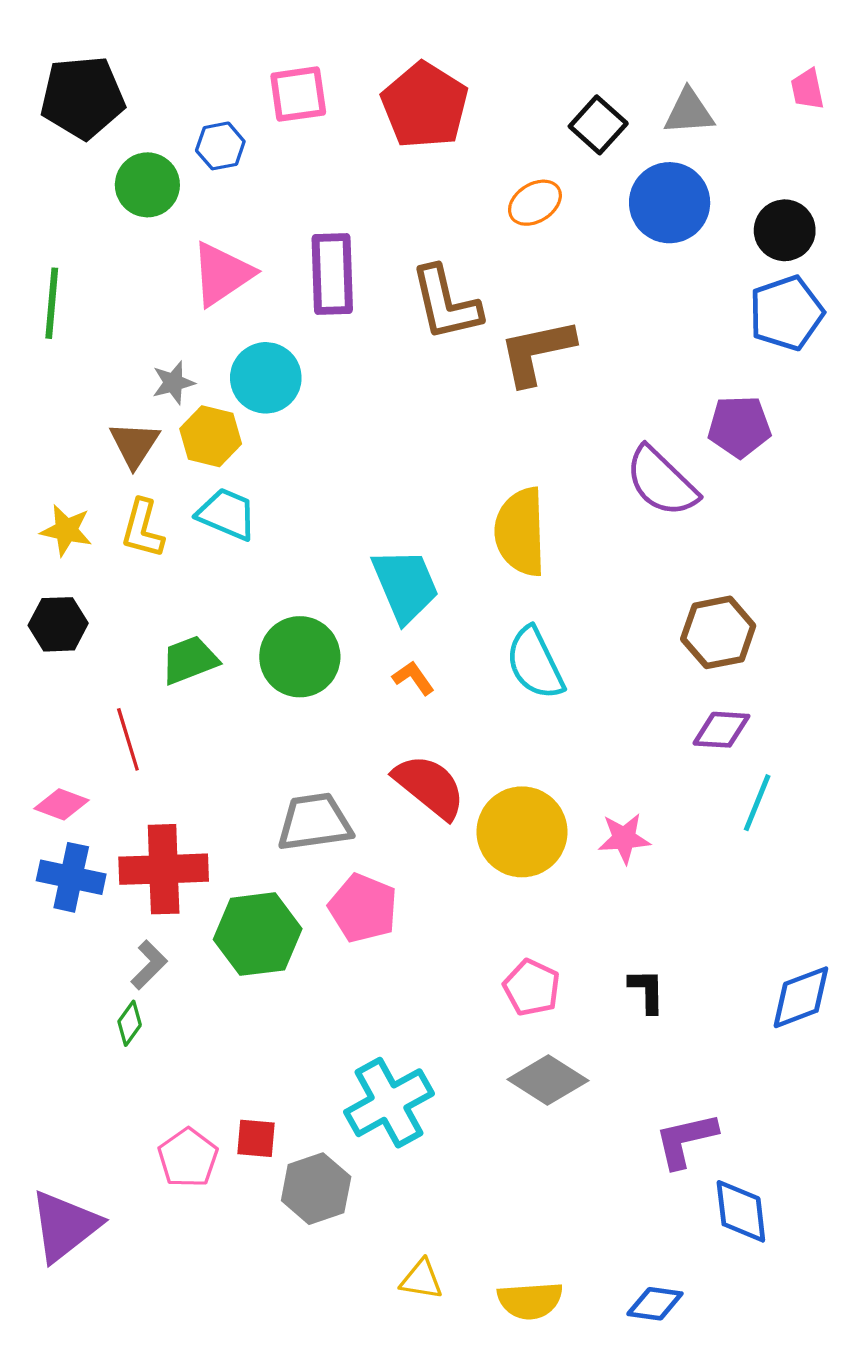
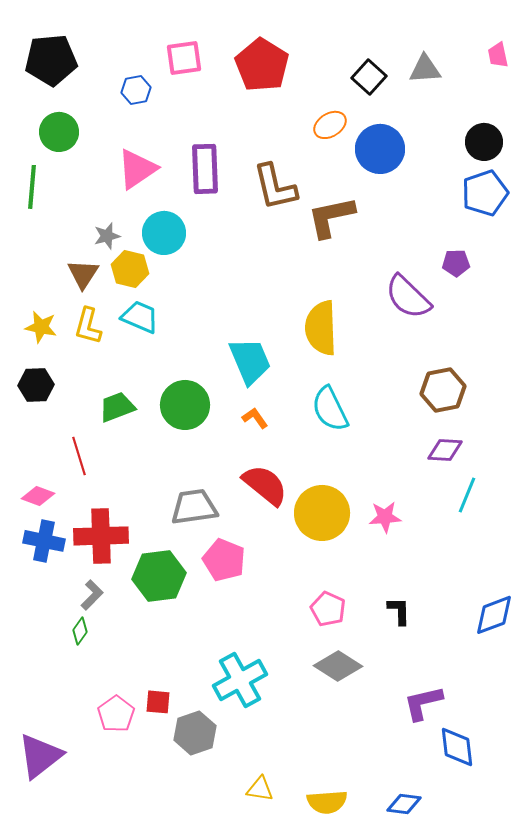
green circle: (147, 185) -> (59, 132), moved
blue circle: (670, 203) -> (380, 149), moved
purple pentagon: (739, 426) -> (456, 263), size x0.7

